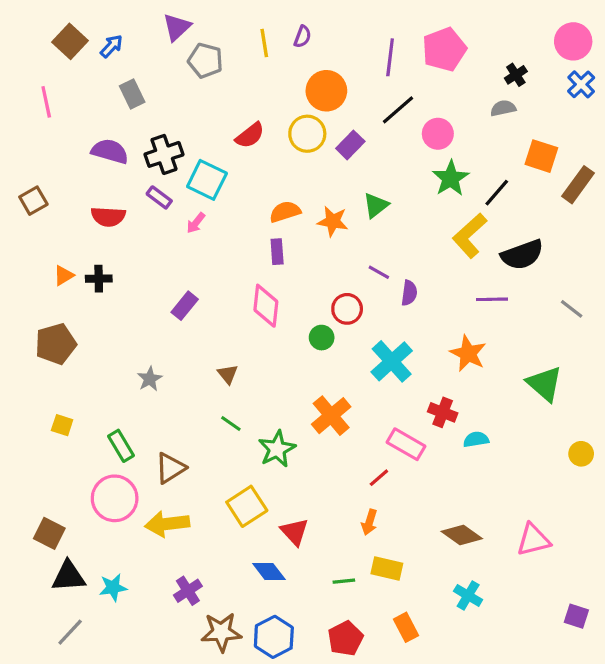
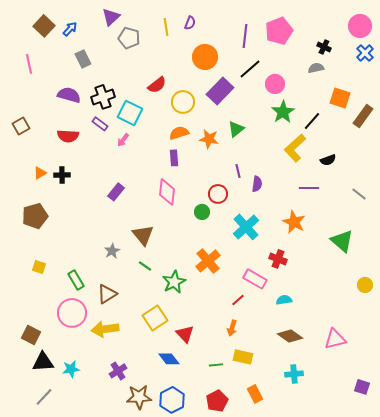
black cross: (516, 75) -> (324, 47), turned -32
yellow circle: (307, 134) -> (183, 102), moved
purple rectangle: (350, 145) -> (220, 91), size x1.5
black semicircle: (522, 255) -> (328, 160), size x0.6
purple line: (379, 272) -> (238, 171), turned 48
brown triangle: (228, 374) -> (143, 235), size x1.6
gray star: (150, 379) -> (112, 251), moved
cyan semicircle: (476, 439) -> (284, 300), moved
cyan cross: (468, 595) -> (294, 374), turned -36

